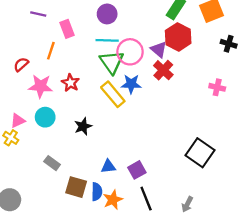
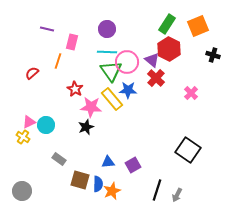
pink rectangle: (67, 29) -> (72, 42), turned 35
pink star: (41, 86) -> (91, 107), moved
pink cross: (217, 87) -> (191, 93), moved, turned 32
cyan circle: (45, 117) -> (46, 125), moved
black line: (146, 199) -> (157, 190), moved, turned 40

